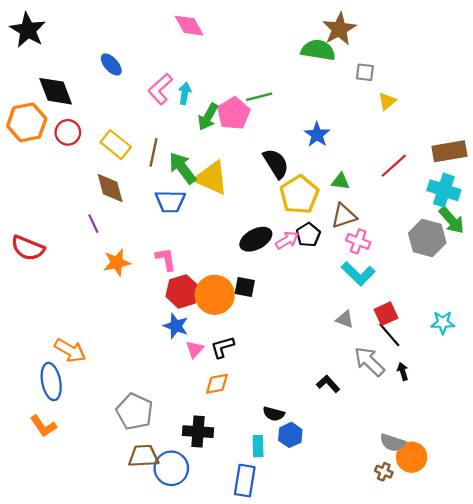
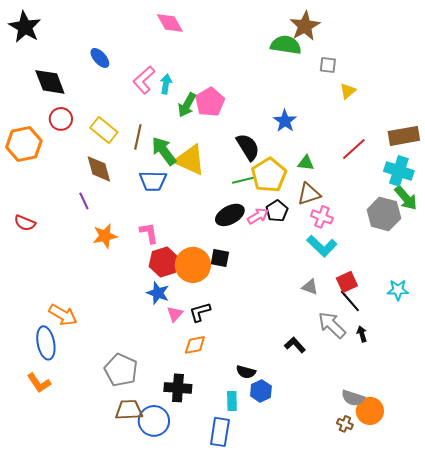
green line: (259, 97) -> (244, 180), moved
orange hexagon: (27, 122) -> (24, 144), moved
red semicircle: (28, 248) -> (25, 223), size x0.7

